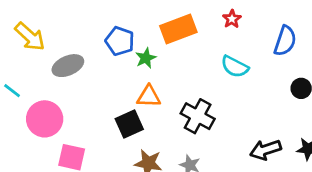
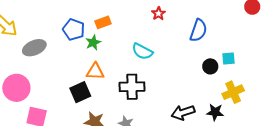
orange rectangle: (178, 29) -> (103, 22), moved, size x0.6
cyan semicircle: (235, 67) -> (142, 51), moved
black cross: (198, 116) -> (132, 87), turned -30

